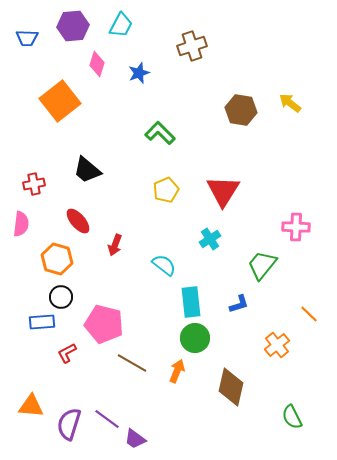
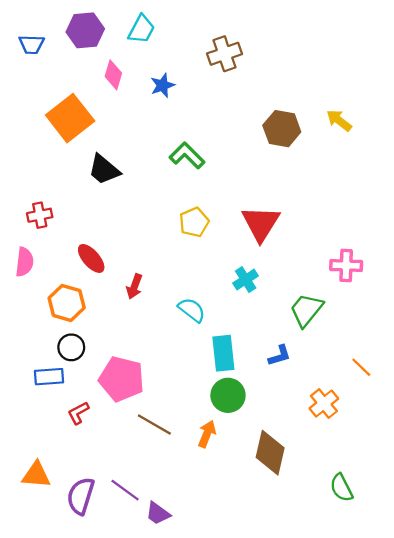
black trapezoid: (87, 170) -> (104, 170), moved

